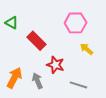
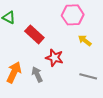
gray line: (78, 85) -> (88, 76), moved

